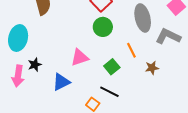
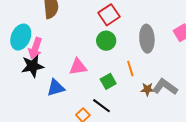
gray L-shape: (168, 36) -> (165, 87), moved
black star: (35, 65) -> (33, 66), size x1.6
pink arrow: (18, 76) -> (35, 48), moved

